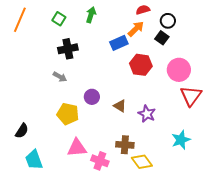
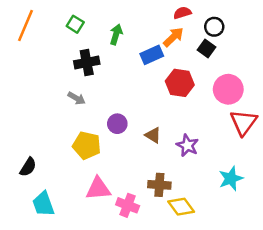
green arrow: (91, 15) -> (116, 34), moved

